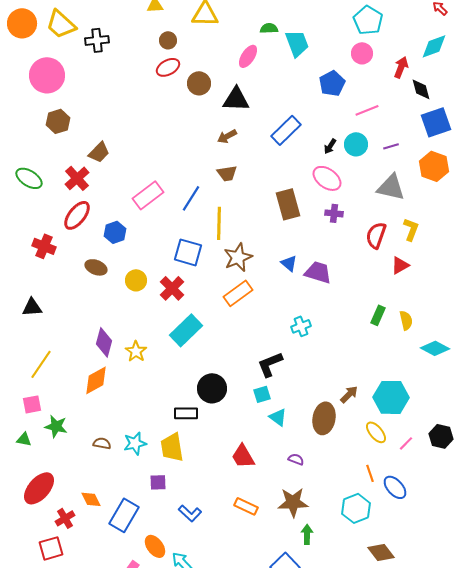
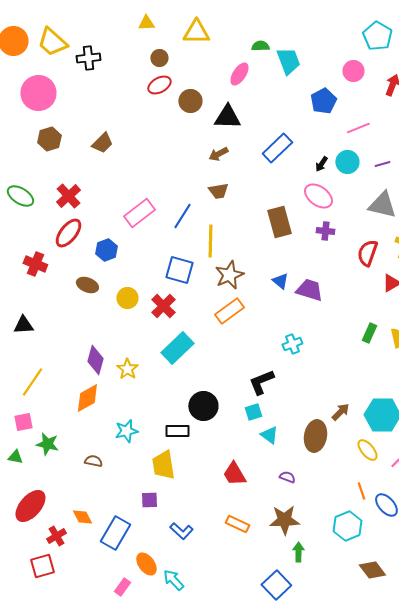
cyan pentagon: (368, 20) -> (377, 36), moved
brown trapezoid: (99, 152) -> (102, 143), moved
cyan star: (135, 443) -> (126, 431), moved

